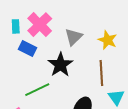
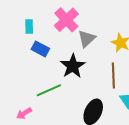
pink cross: (40, 25) -> (66, 20), moved

